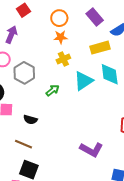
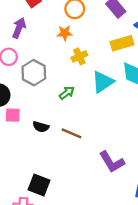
orange star: (61, 37) -> (65, 33), moved
brown line: (23, 144) -> (71, 133), moved
purple L-shape: (91, 150) -> (112, 162), turned 30

